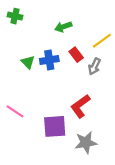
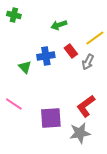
green triangle: (28, 62) -> (25, 67), moved
red L-shape: (80, 106) -> (86, 106), moved

